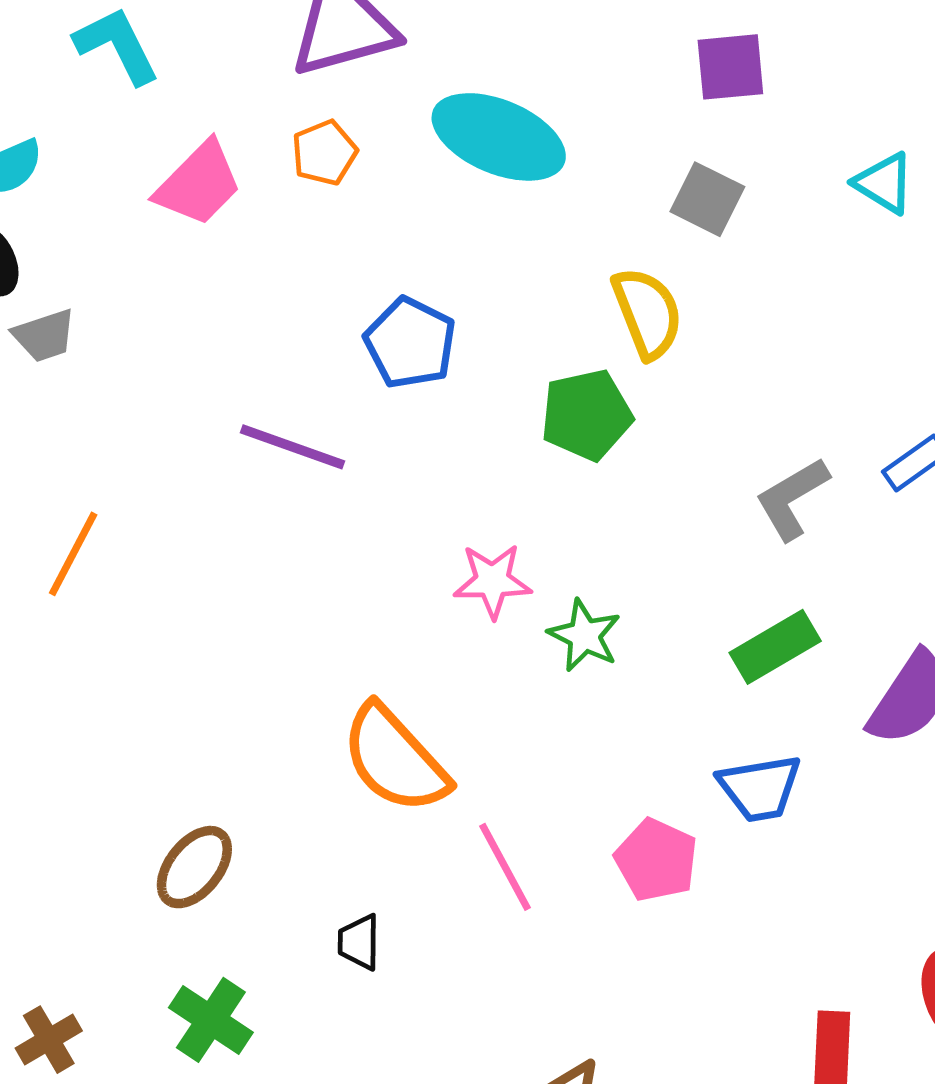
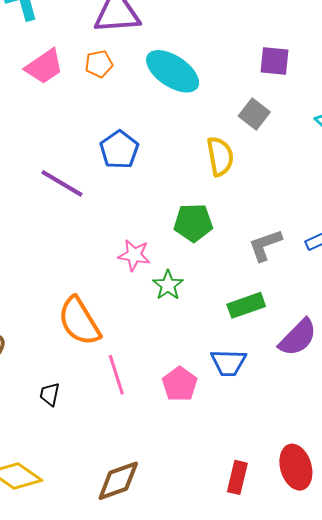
green pentagon: (586, 415) -> (193, 223), moved

